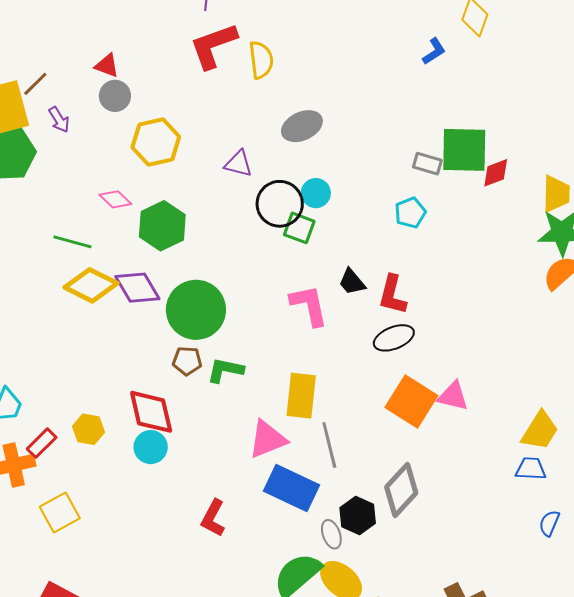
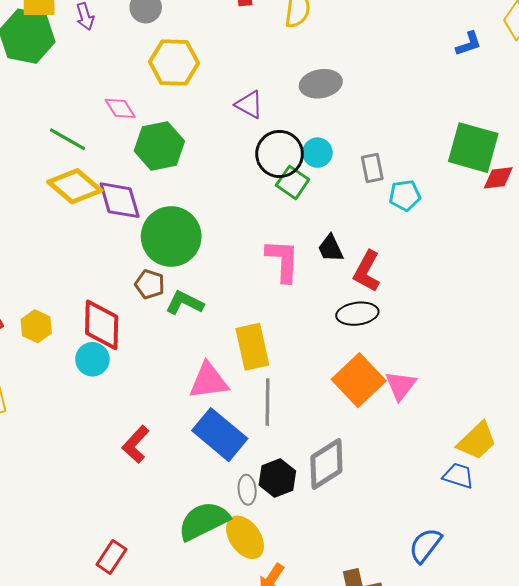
gray rectangle: (427, 164) -> (372, 168), moved, turned 48
yellow rectangle: (301, 396) -> (252, 347), turned -33
pink triangle: (453, 396) -> (401, 385), turned 40
blue semicircle: (549, 523) -> (425, 545), moved, size x1.4

